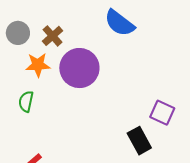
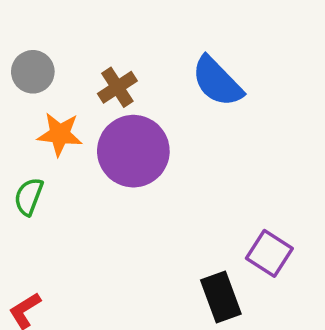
brown cross: (53, 36) -> (117, 87), moved

